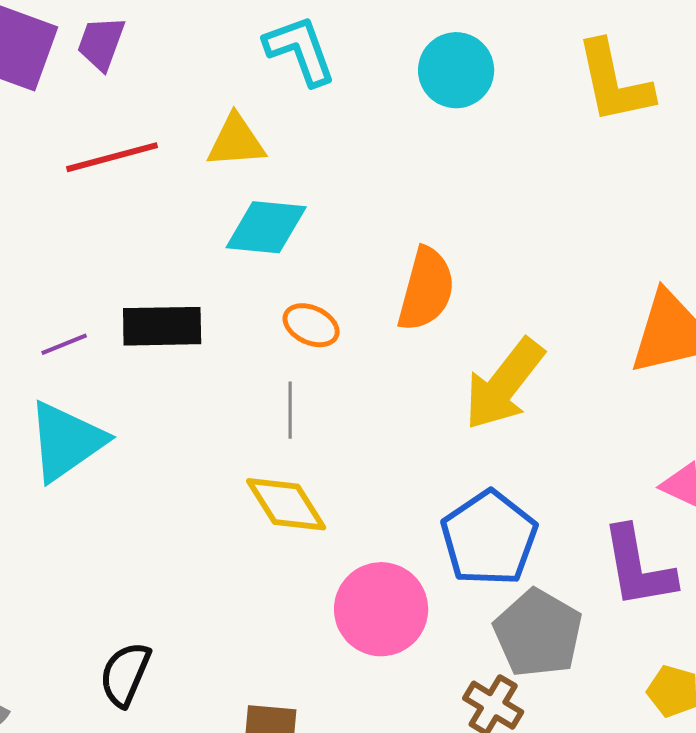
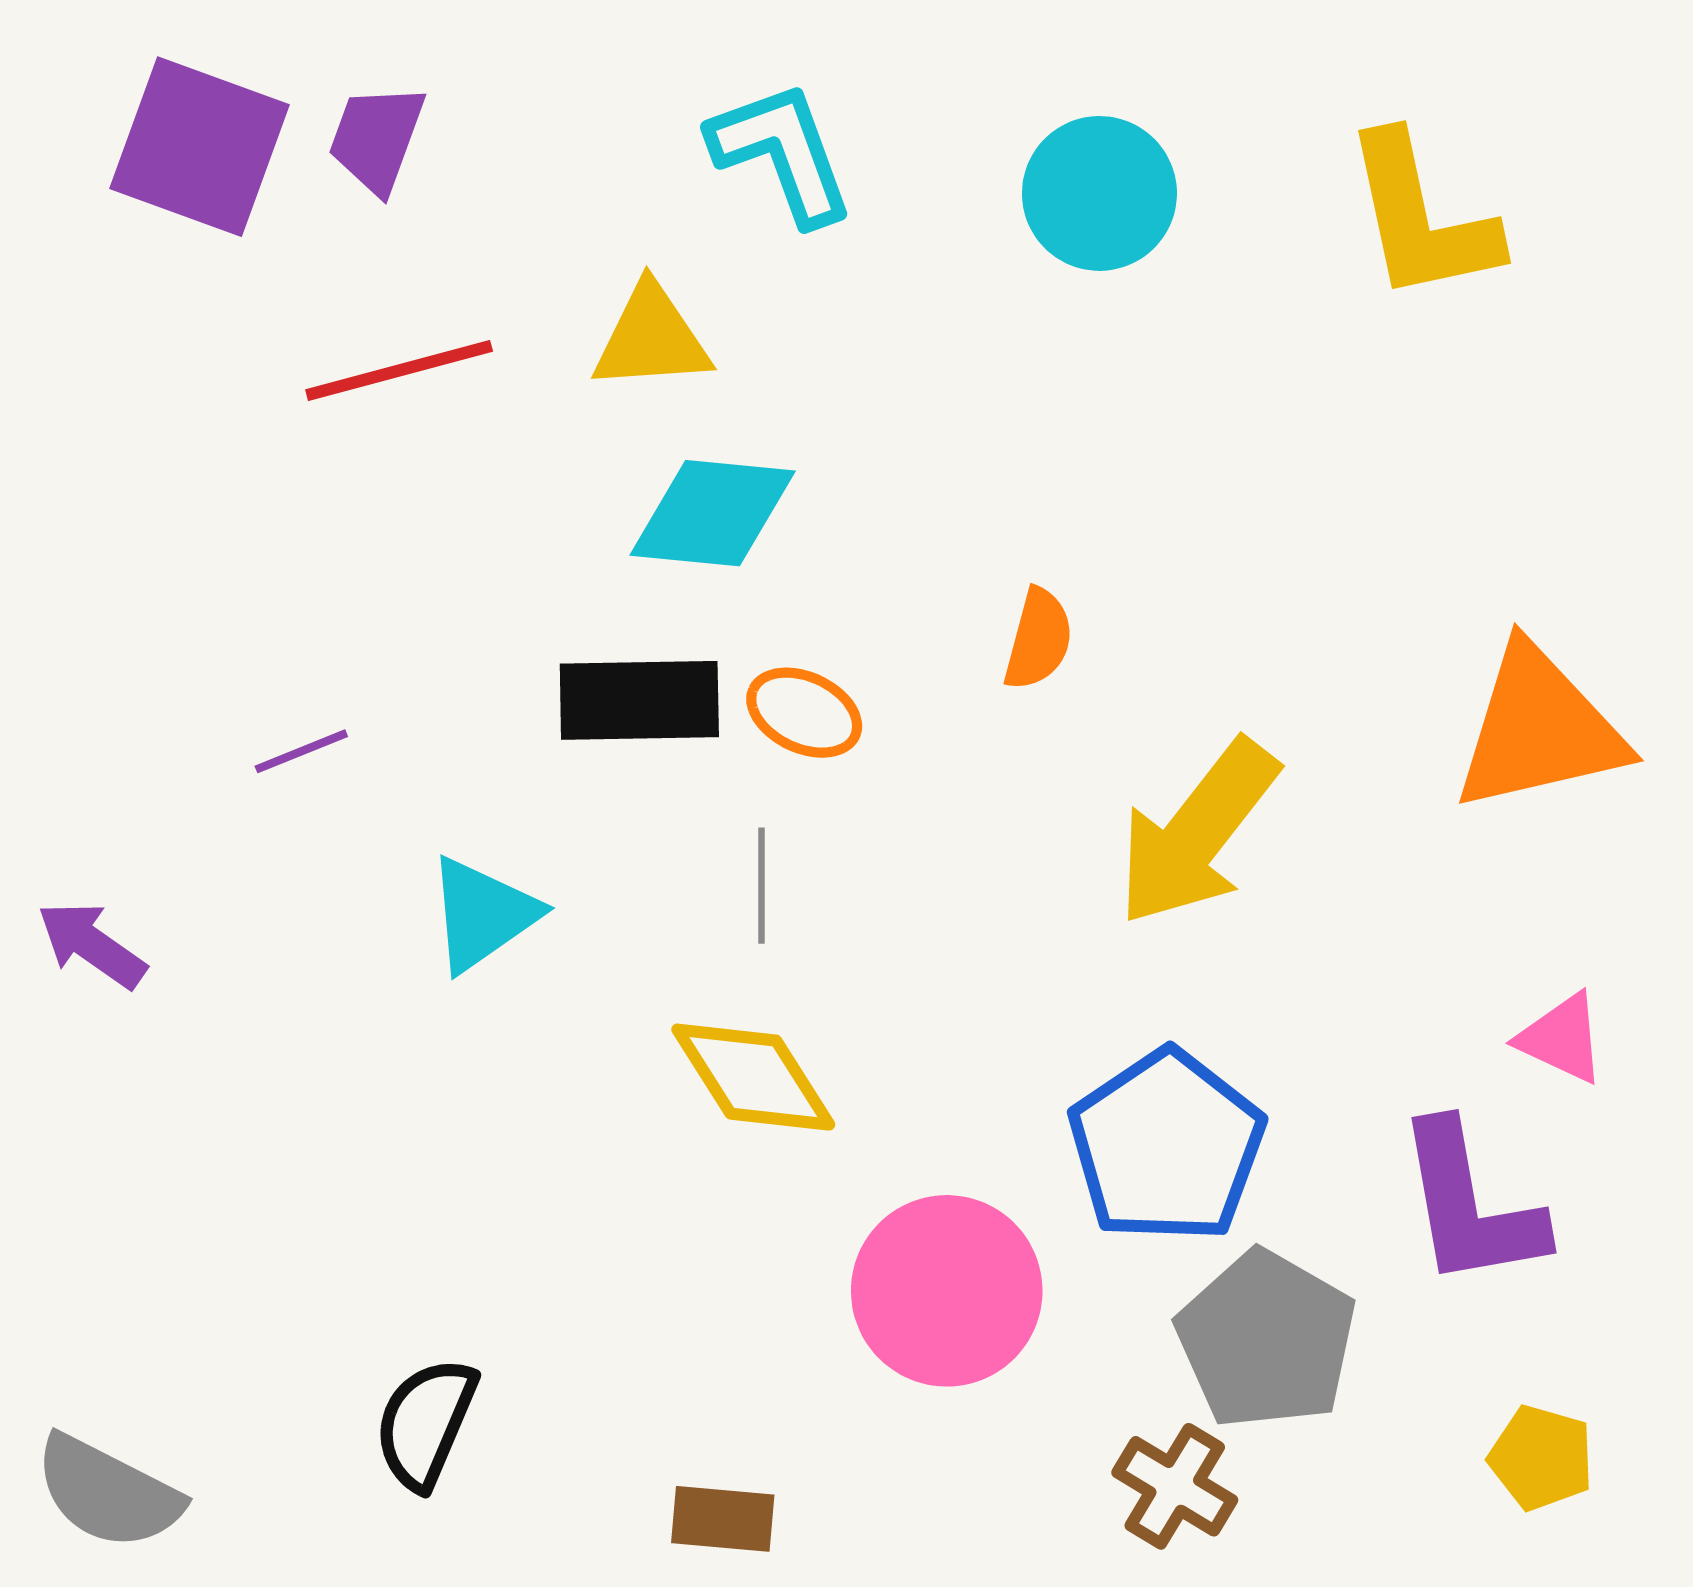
orange semicircle: (426, 289) -> (1038, 639), size x0.6
black rectangle: (162, 326) -> (639, 700), moved
cyan triangle: (66, 441) -> (483, 914), moved, size x0.7

